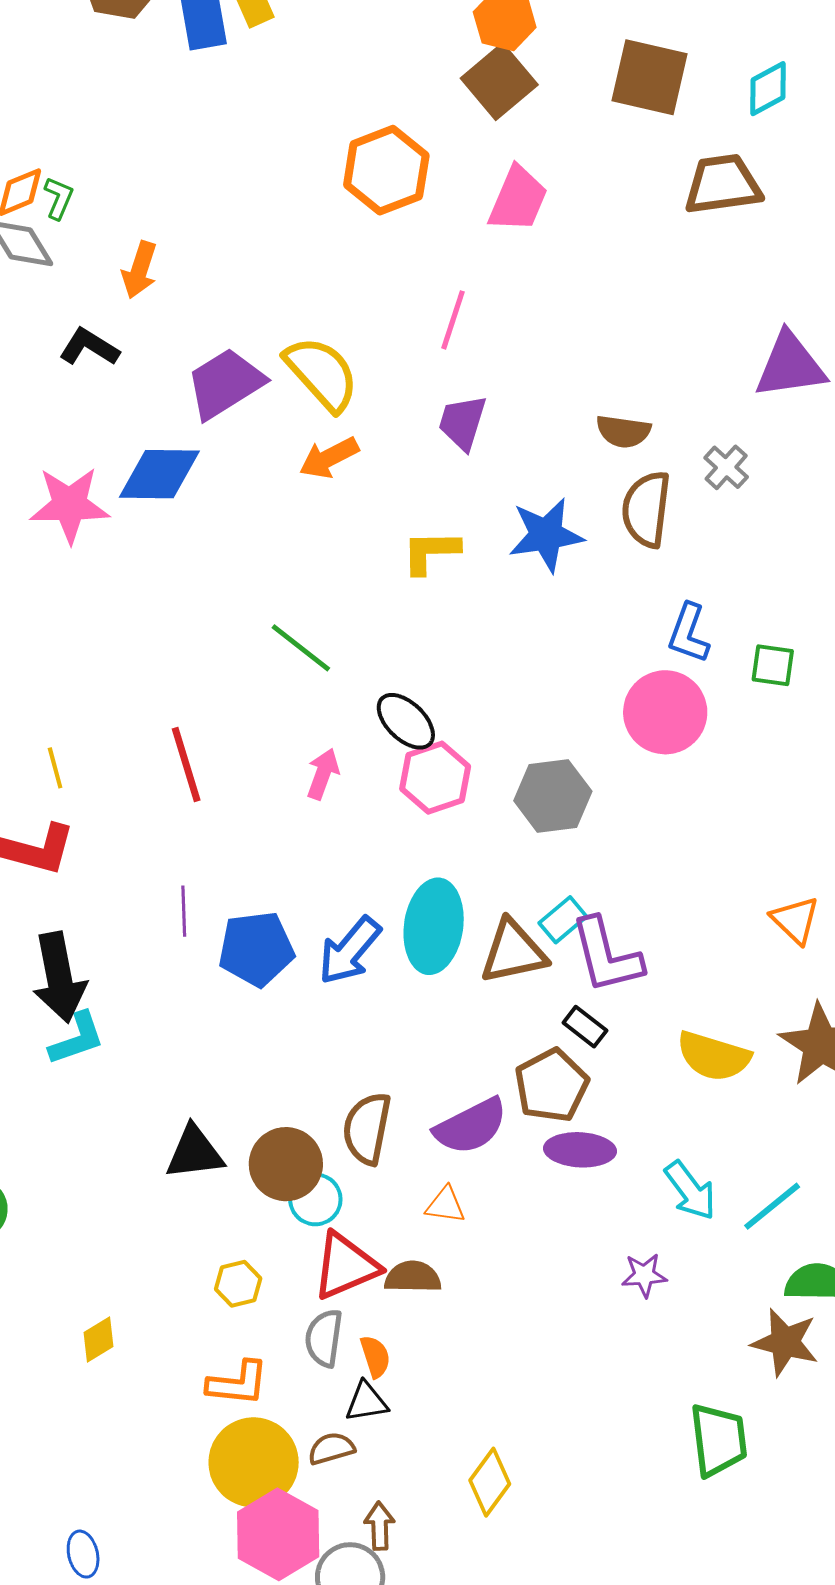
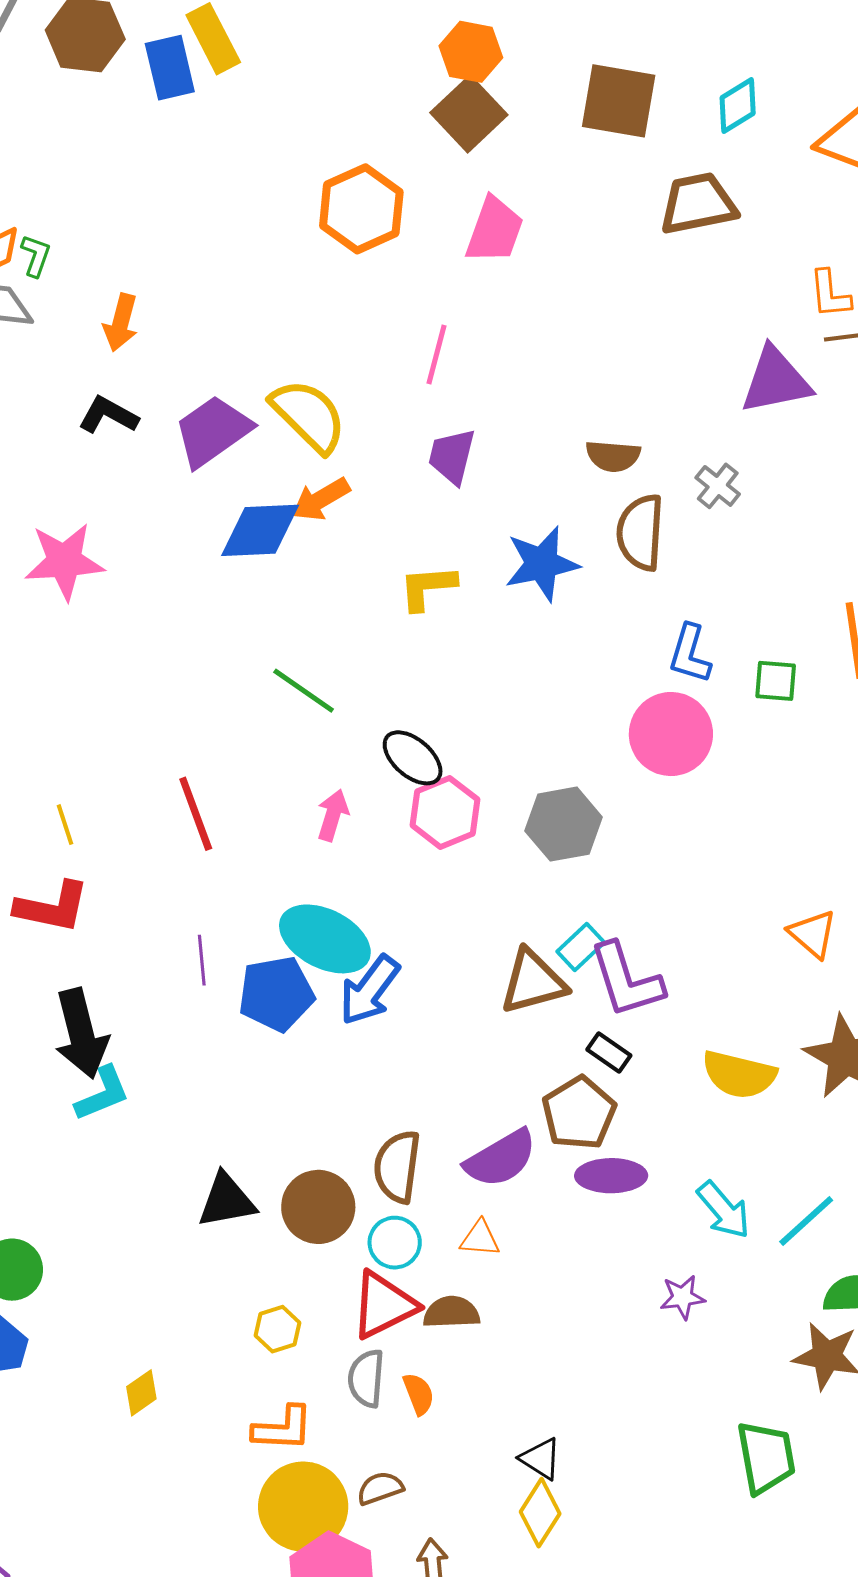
black L-shape: (89, 347) -> (108, 415), moved
blue diamond: (159, 474) -> (260, 530), moved
cyan ellipse: (434, 926) -> (325, 939), moved, turned -68
cyan circle: (315, 1199) -> (395, 1243), moved
black triangle: (366, 1402) -> (541, 1459), moved, turned 45

